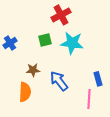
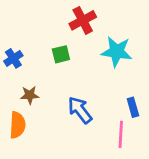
cyan star: (72, 43) -> (117, 52), moved
brown star: (33, 70) -> (30, 95), moved
orange semicircle: (25, 92) -> (17, 125), moved

